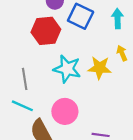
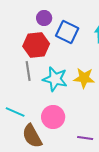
gray line: (25, 79) -> (28, 71), moved

